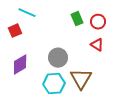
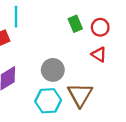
cyan line: (27, 13) -> (16, 17), turned 66

